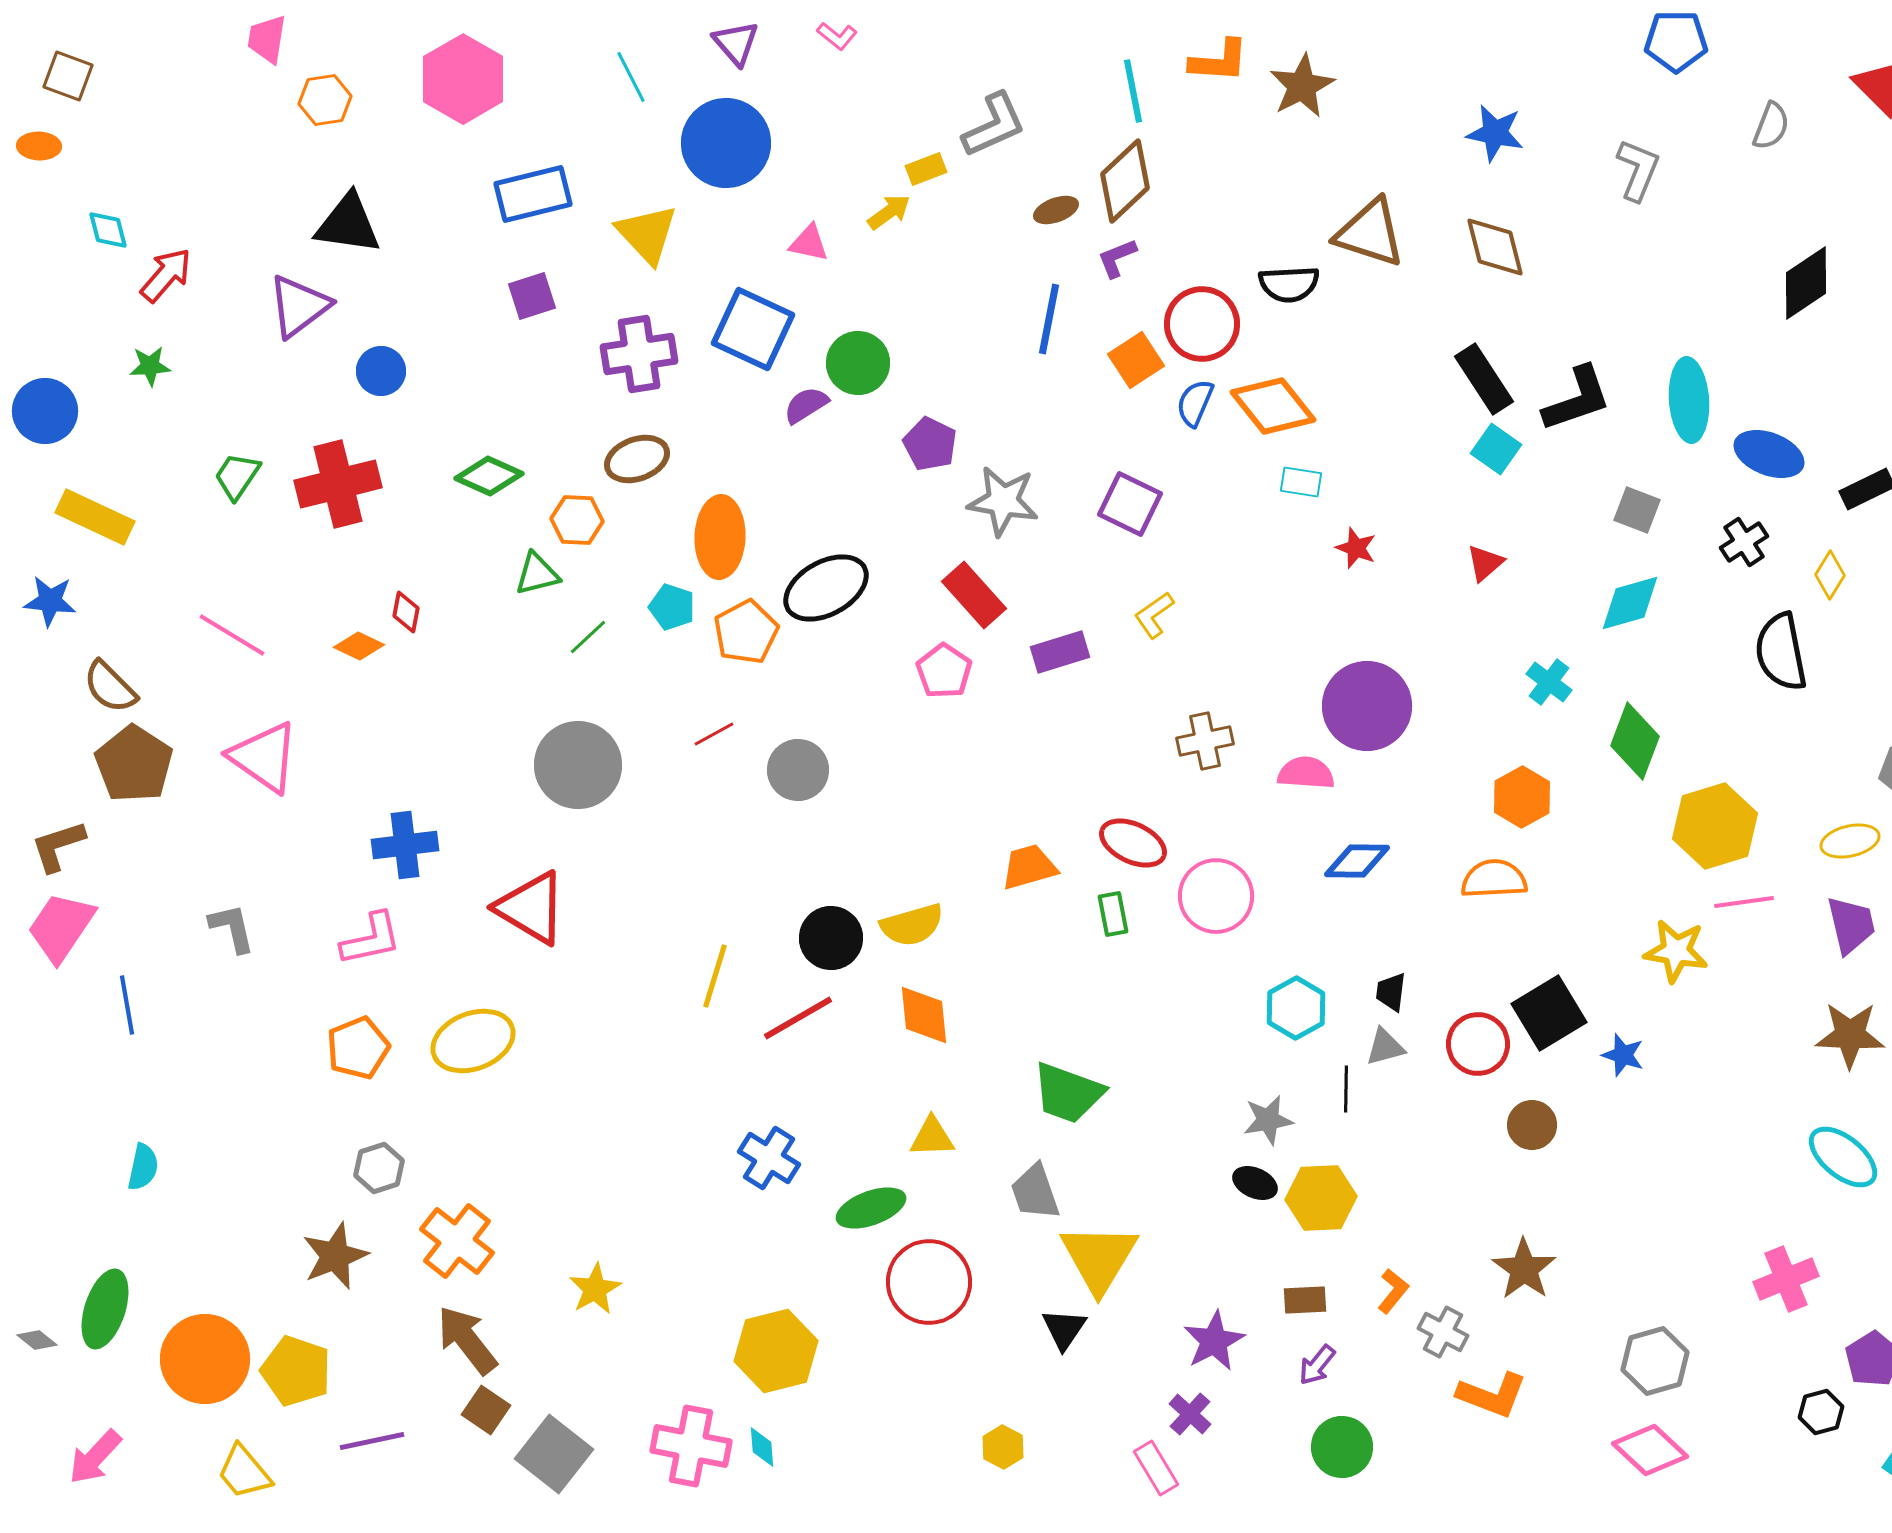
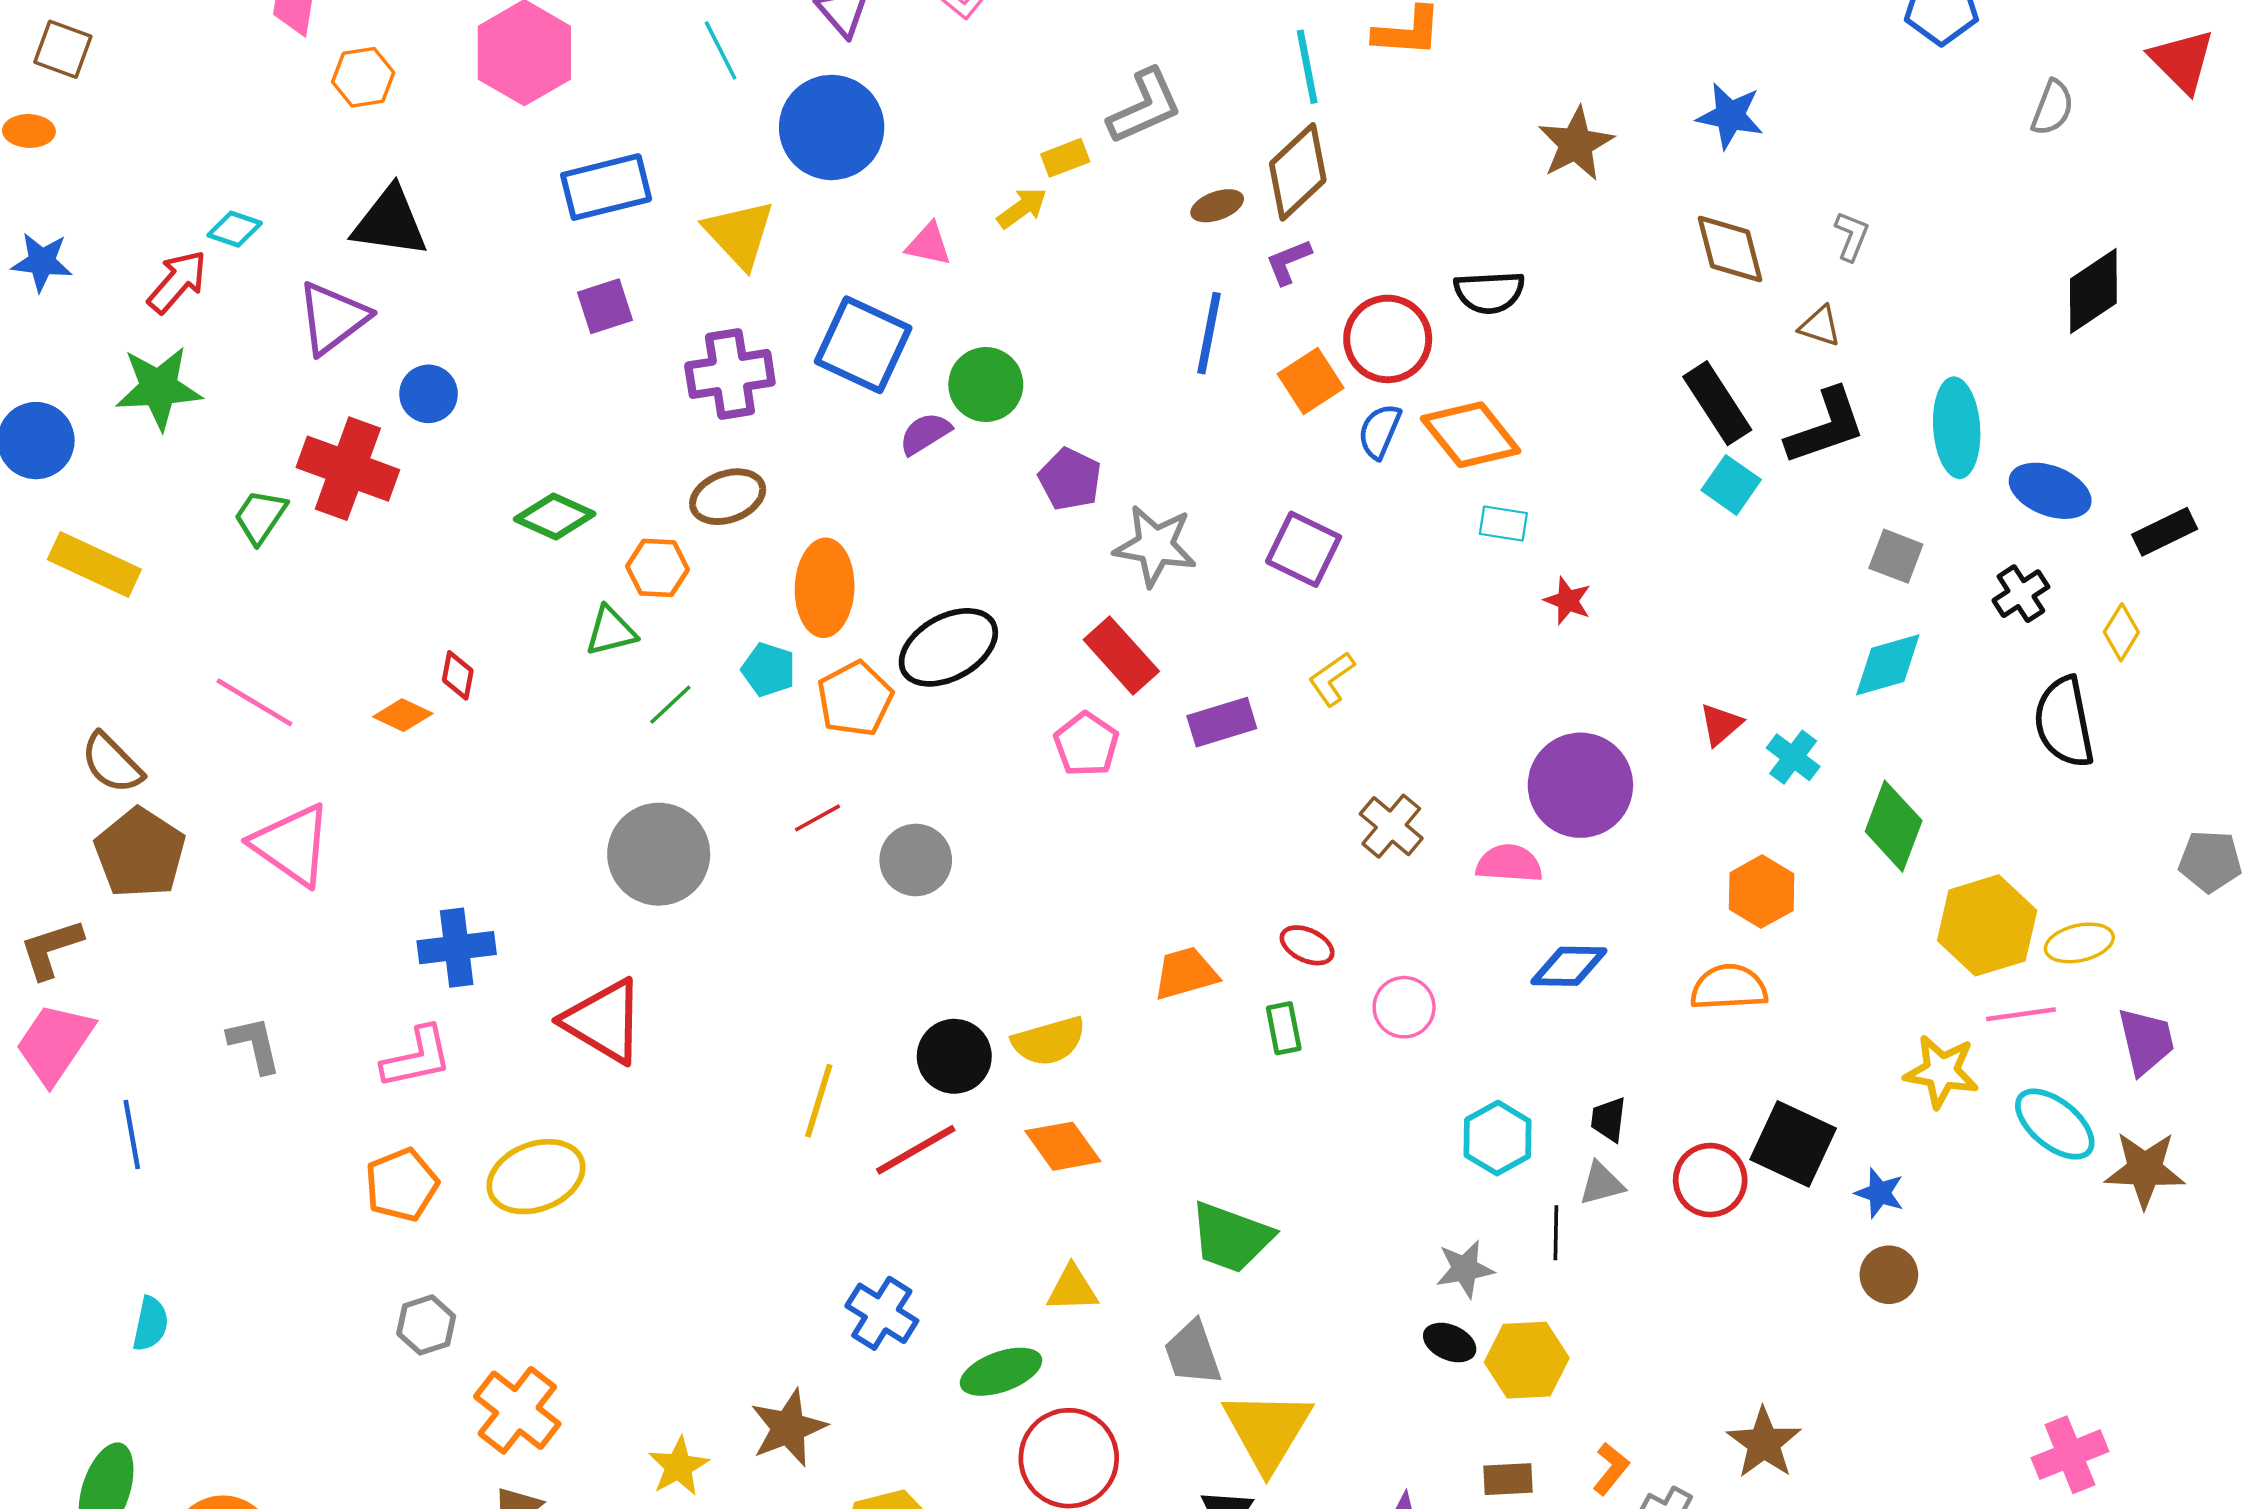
brown star: (1302, 86) -> (1576, 144), moved
gray L-shape: (1638, 170) -> (1852, 236), moved, size x0.7
cyan diamond: (108, 230) -> (235, 229), moved, turned -57
brown triangle: (1370, 233) -> (1820, 326), moved, size x0.5
green star: (150, 366) -> (159, 388), size x1.8
red cross: (338, 484) -> (348, 469), moved, turned 34
red triangle: (1485, 563) -> (1721, 724), moved
blue star: (50, 601) -> (42, 262), moved
brown cross: (1205, 741) -> (1391, 826), turned -38
yellow ellipse: (1850, 841) -> (2079, 943), moved
red ellipse: (1133, 843) -> (1307, 945), size x0.7
pink circle: (1216, 896) -> (1404, 1007), size x0.7
black square: (1549, 1013) -> (1793, 1144), turned -34
orange diamond: (924, 1015) -> (1063, 1146), turned -30
brown circle: (1532, 1125) -> (1889, 1275), moved
cyan ellipse: (1843, 1157) -> (2055, 1124), moved
brown star: (335, 1256) -> (788, 1428), moved

